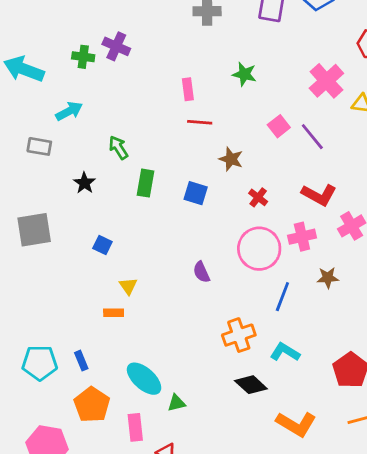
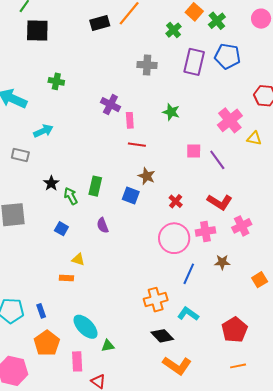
purple cross: (116, 46) -> (110, 105), moved
green cross: (83, 57) -> (56, 81), moved
pink square: (279, 126) -> (194, 151), turned 35
green arrow: (118, 148) -> (71, 196), moved
brown star: (231, 159) -> (147, 176), moved
purple semicircle: (201, 272) -> (103, 225), moved
yellow triangle: (128, 286) -> (78, 259), turned -40
orange L-shape: (296, 424) -> (177, 365), moved

